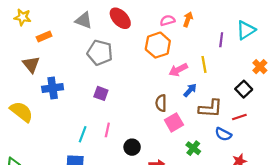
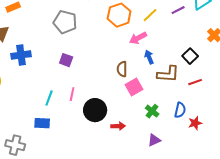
purple line: (221, 40) -> (178, 10), turned 56
yellow line: (204, 64) -> (150, 15), moved, turned 56
black square: (244, 89) -> (190, 56), moved
blue arrow: (190, 90) -> (149, 57), turned -64
blue semicircle: (223, 134) -> (180, 110), moved, turned -105
black circle: (132, 147) -> (95, 110), size x1.5

